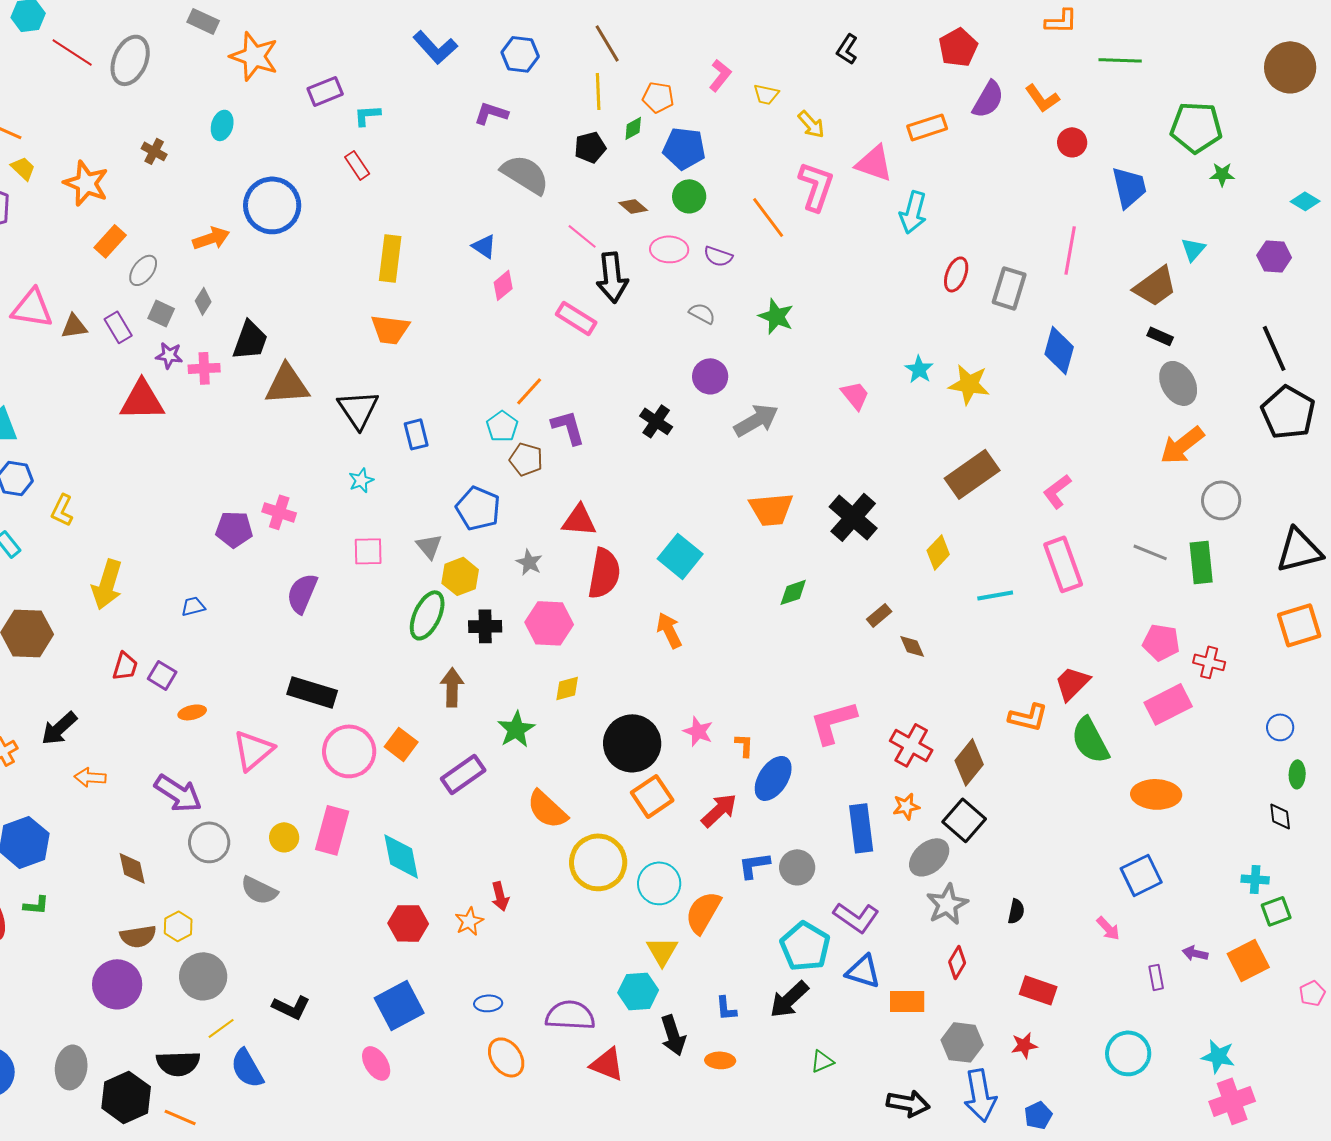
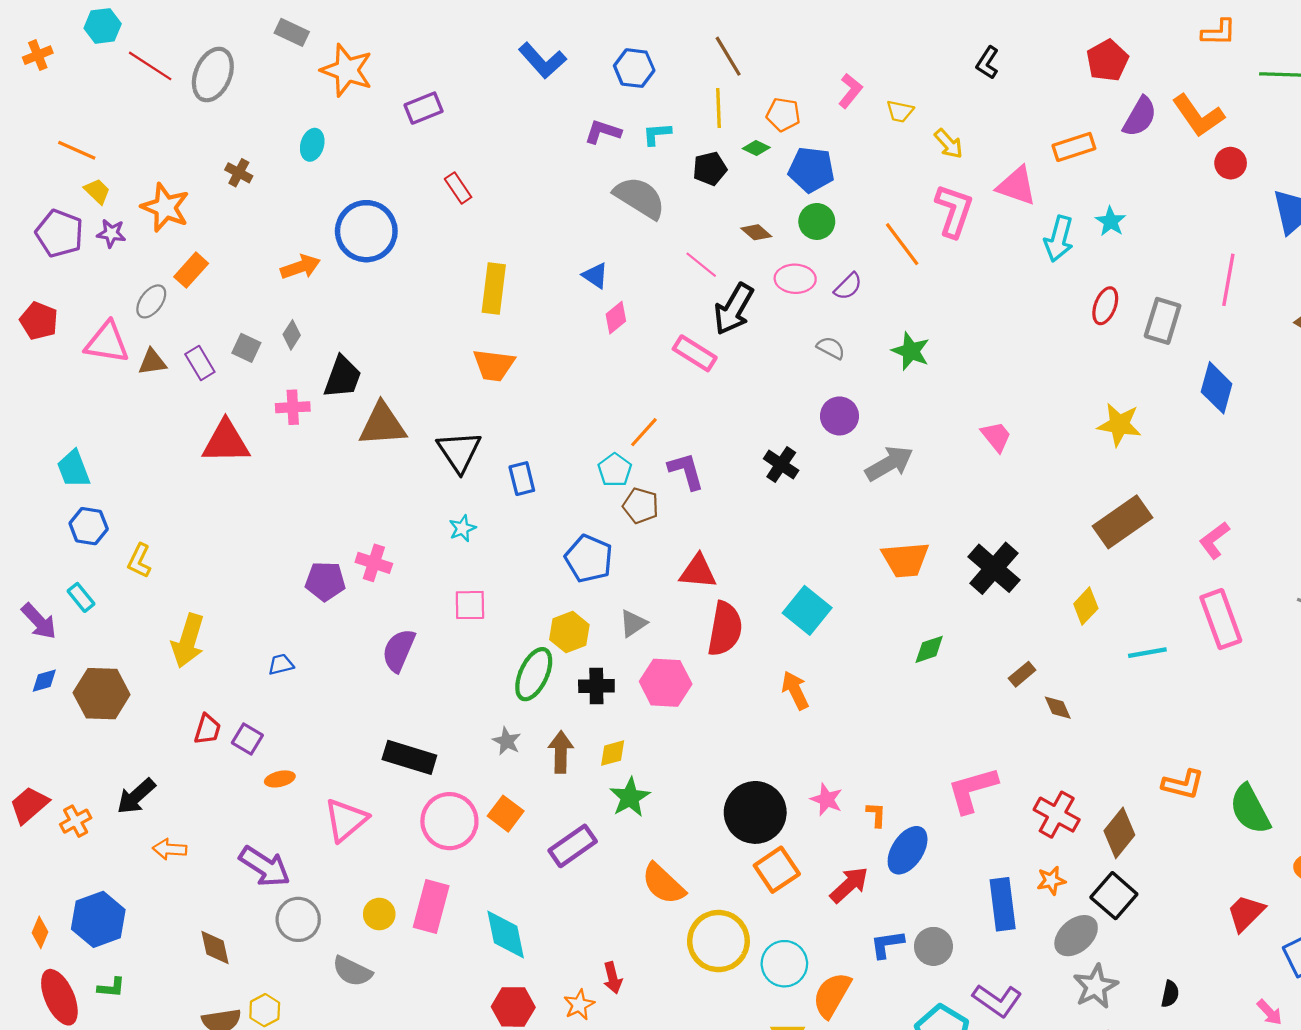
orange L-shape: (1042, 98) -> (1198, 116), size x1.4
cyan L-shape: (367, 115) -> (657, 134), moved
green diamond: (633, 128) -> (756, 148), turned 55
purple semicircle: (718, 256) -> (848, 286), turned -64
gray ellipse: (143, 270) -> (151, 301), moved
black arrow: (612, 277) -> (734, 309), turned 36
purple star: (169, 355) -> (111, 233), moved
cyan star: (919, 369) -> (1111, 221), moved
gray triangle: (429, 546) -> (633, 623), moved, turned 36
gray star: (529, 562) -> (507, 741), moved
red trapezoid: (1072, 683) -> (1246, 913), moved
yellow diamond: (567, 688) -> (613, 753), moved

